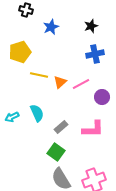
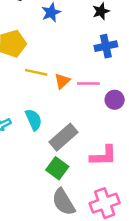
pink line: (81, 84) -> (88, 84), turned 30
gray rectangle: (61, 127) -> (63, 137), size x1.6
pink L-shape: (93, 129) -> (103, 156), moved

